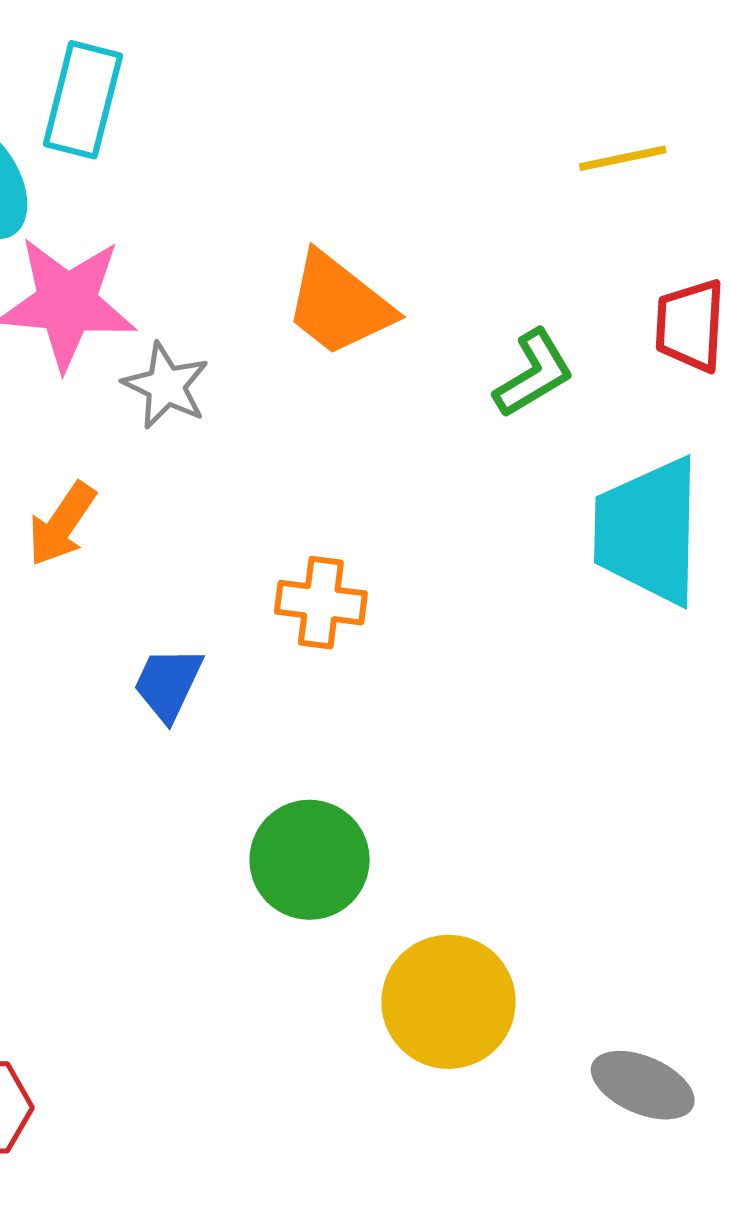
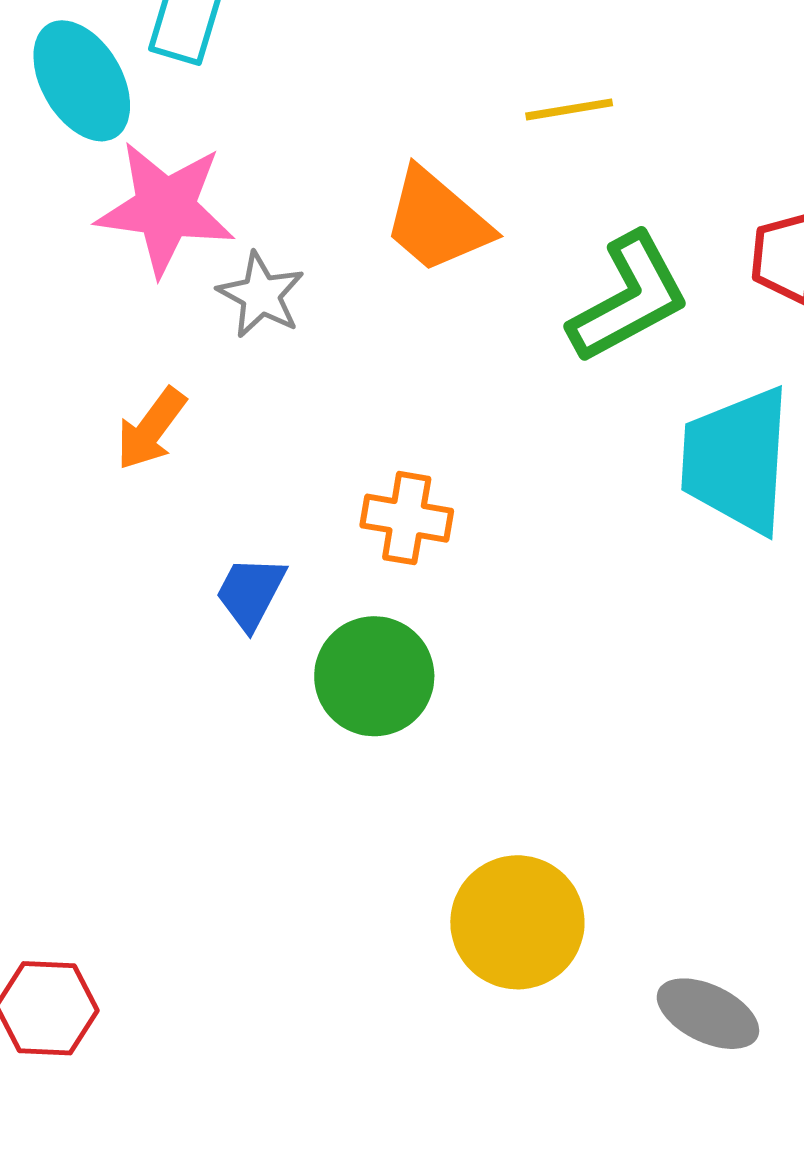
yellow line: (623, 158) -> (569, 109), moved
green L-shape: (534, 374) -> (629, 298), size x1.5
green circle: (310, 860) -> (374, 676), moved

